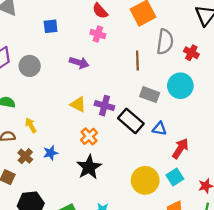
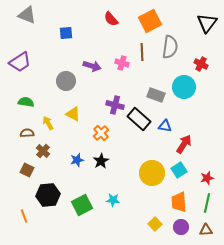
pink cross: (98, 34) -> (122, 63), moved
red cross: (191, 53) -> (201, 64), moved
brown line: (137, 60) -> (142, 52), moved
gray circle: (30, 66) -> (66, 81), moved
yellow triangle: (78, 104) -> (73, 114), moved
blue star: (51, 153) -> (77, 160), moved
black star: (89, 167) -> (101, 161), size x0.7

